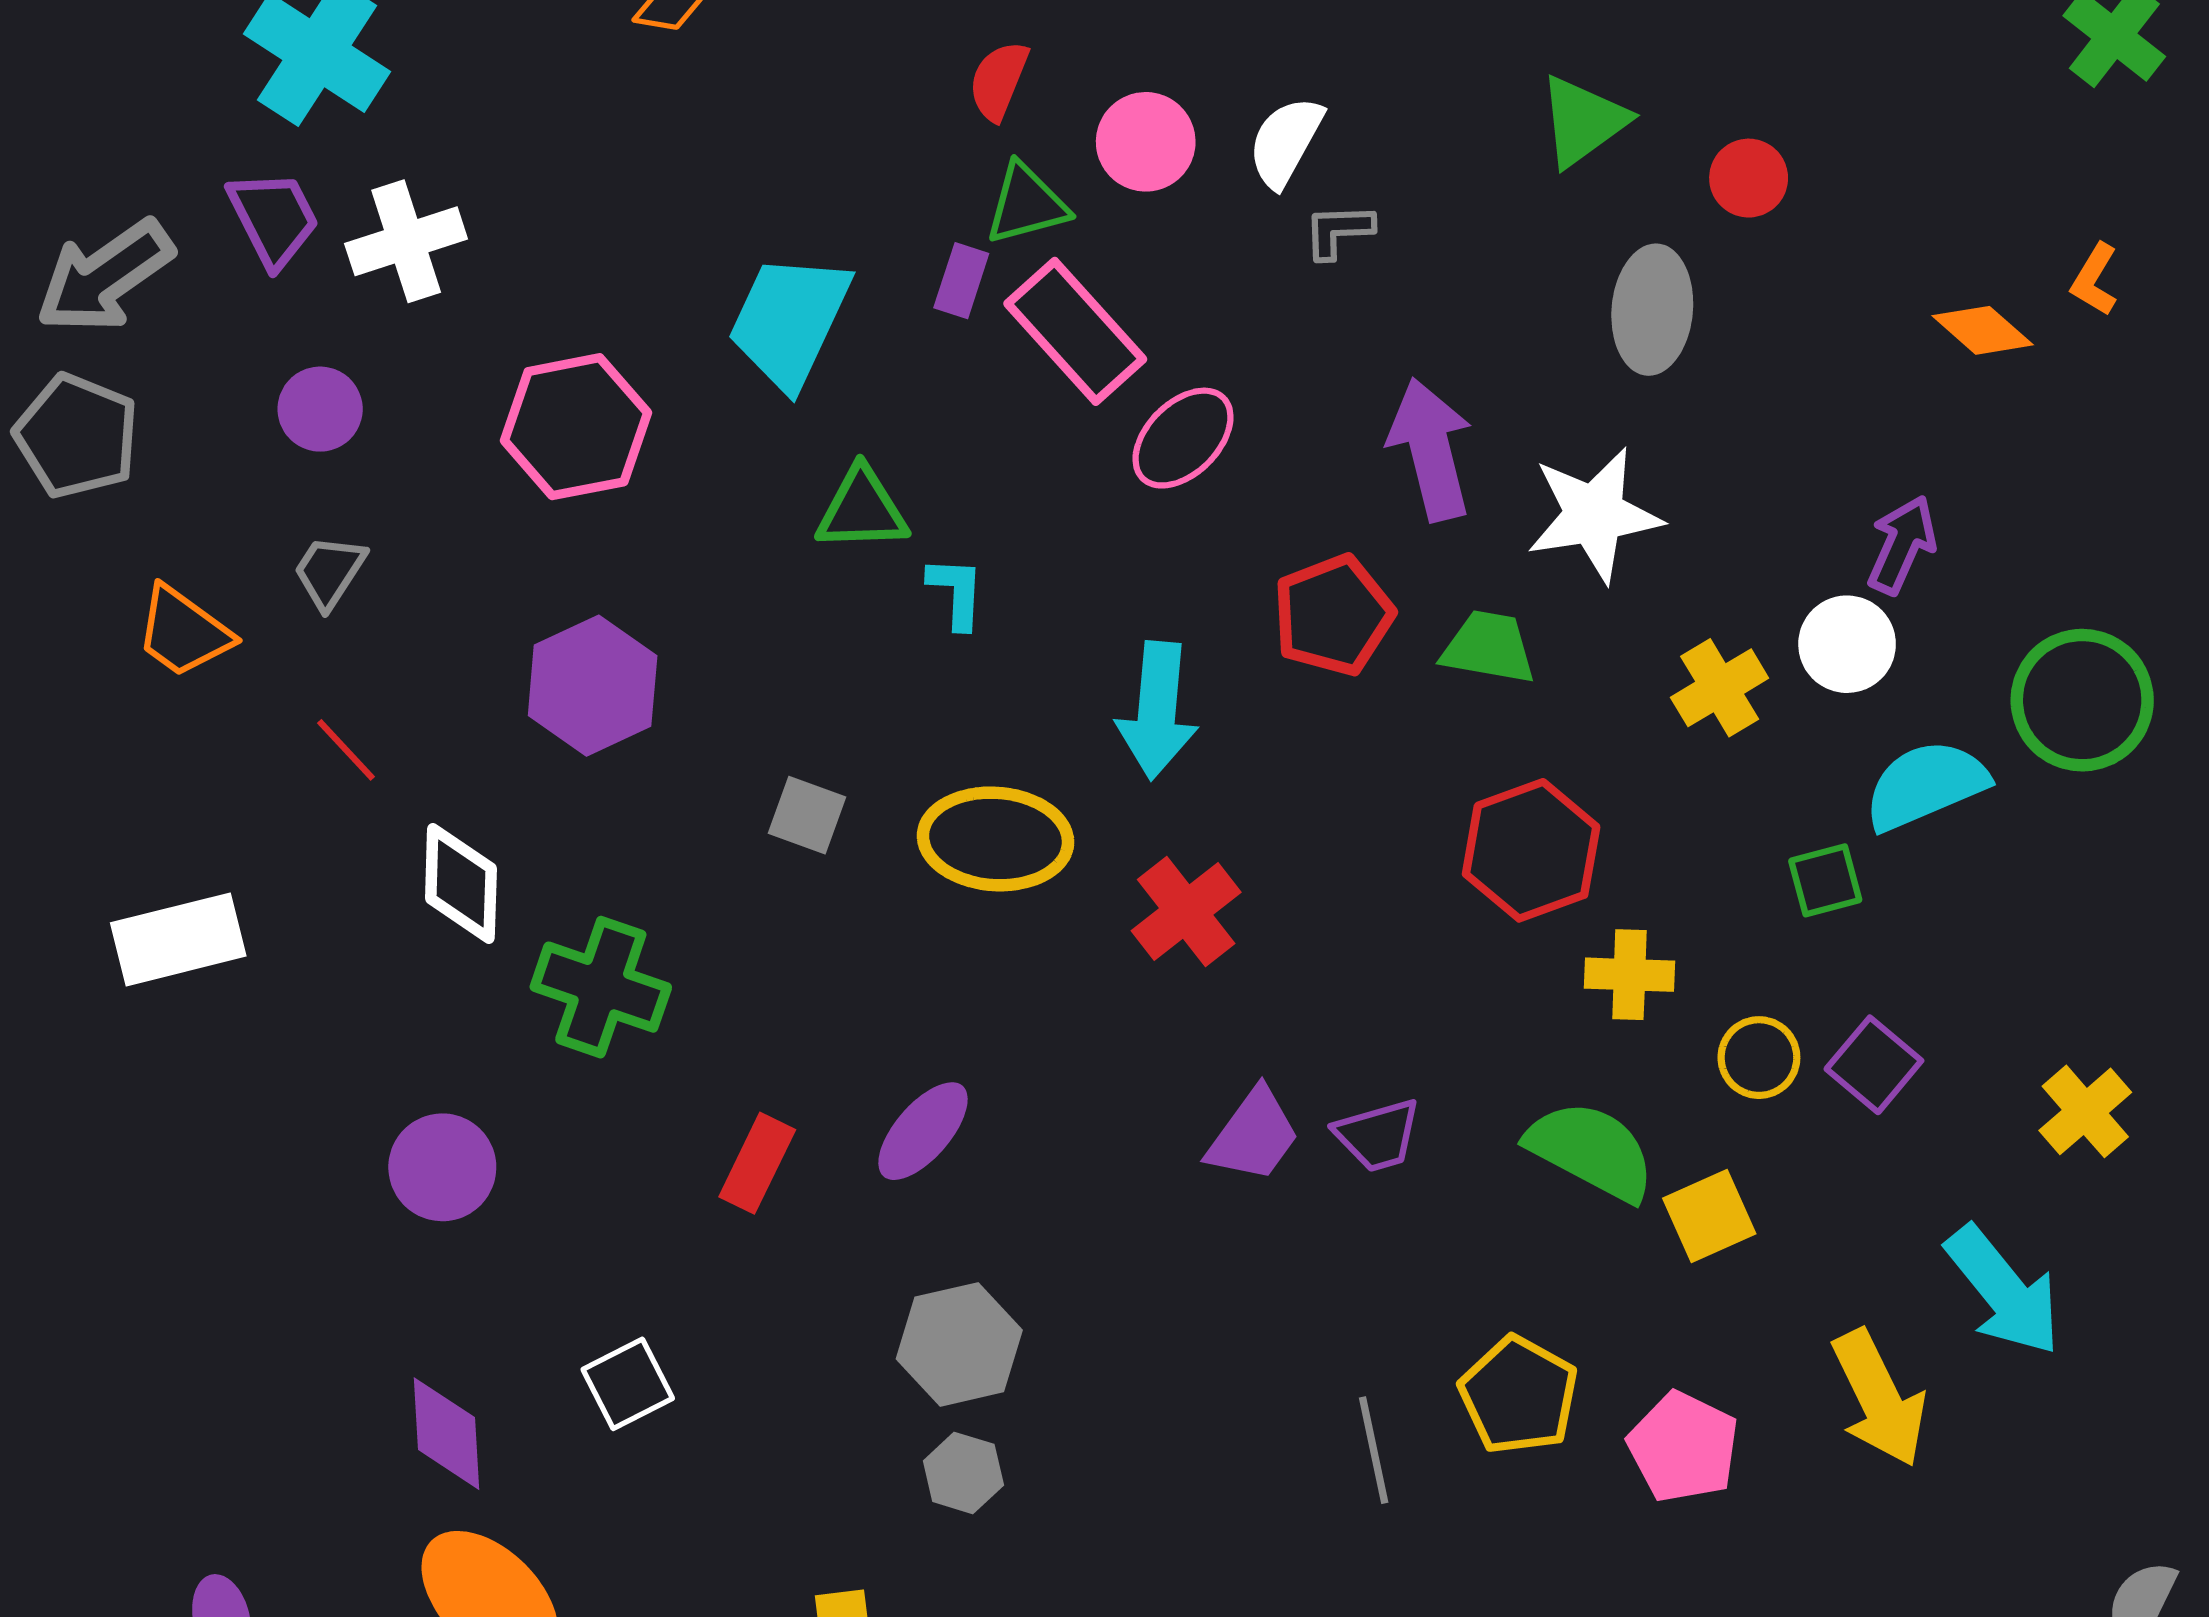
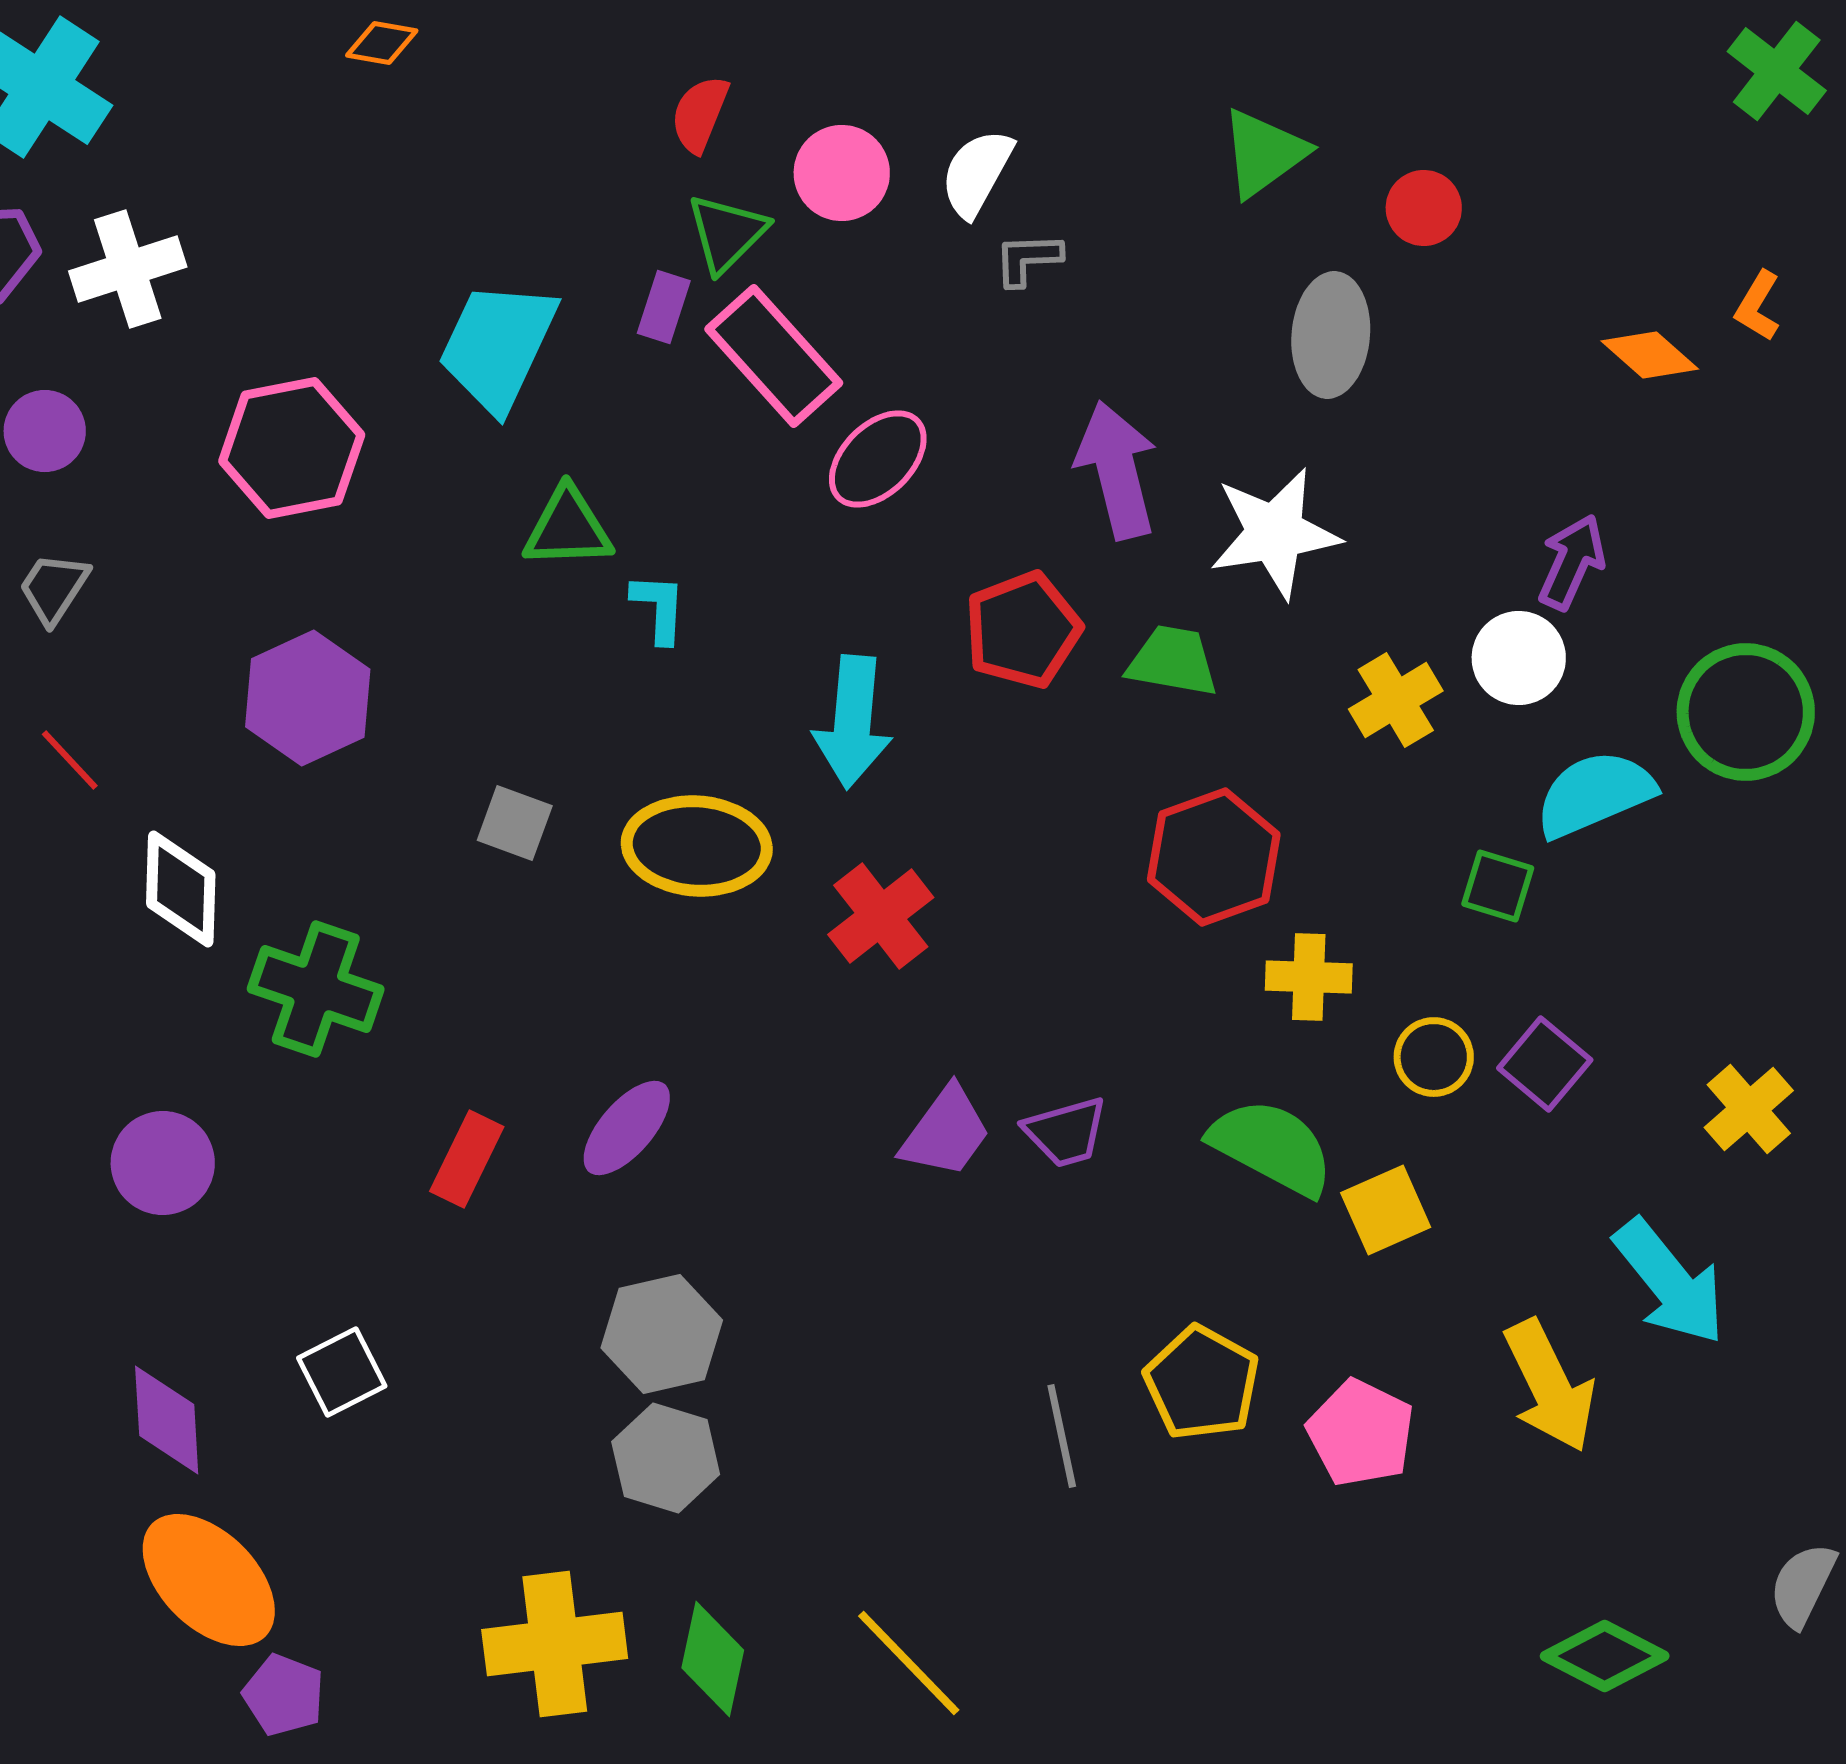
green triangle: (1027, 204) -> (727, 233), turned -30
green square: (1825, 880) -> (1498, 886), turned 32
gray hexagon: (963, 1473) -> (666, 1458), size x1.4

